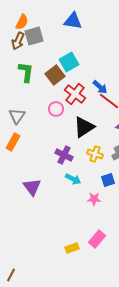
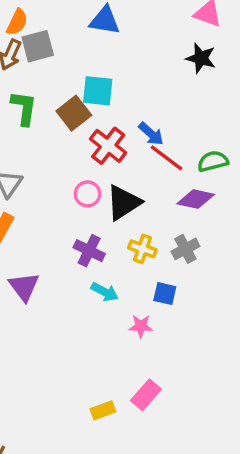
cyan square: (69, 62) -> (98, 91), turned 36
pink circle: (56, 109) -> (87, 194), moved
blue square: (108, 180) -> (165, 294), turned 32
purple triangle: (32, 187) -> (24, 287), moved

